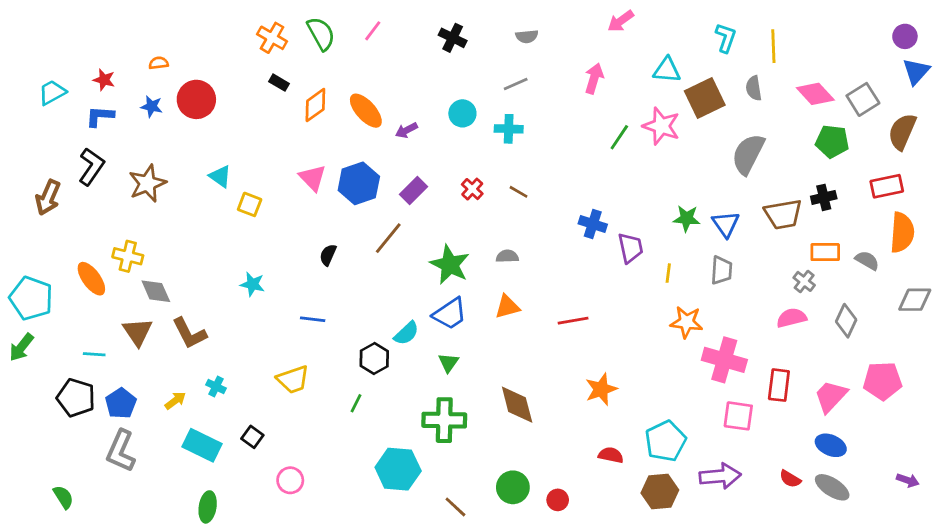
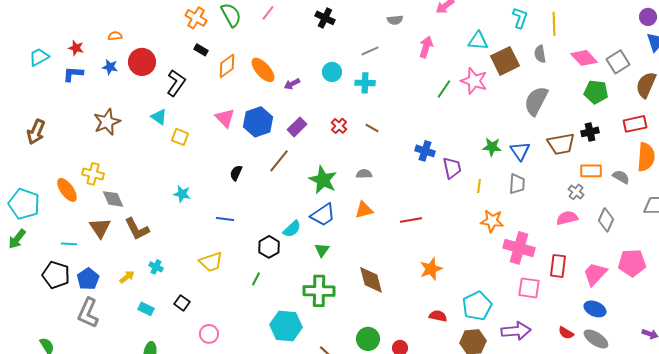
gray semicircle: (527, 36) -> (395, 20), moved
black L-shape: (91, 167) -> (176, 83), moved
cyan rectangle: (202, 445) -> (146, 309), size x0.6

